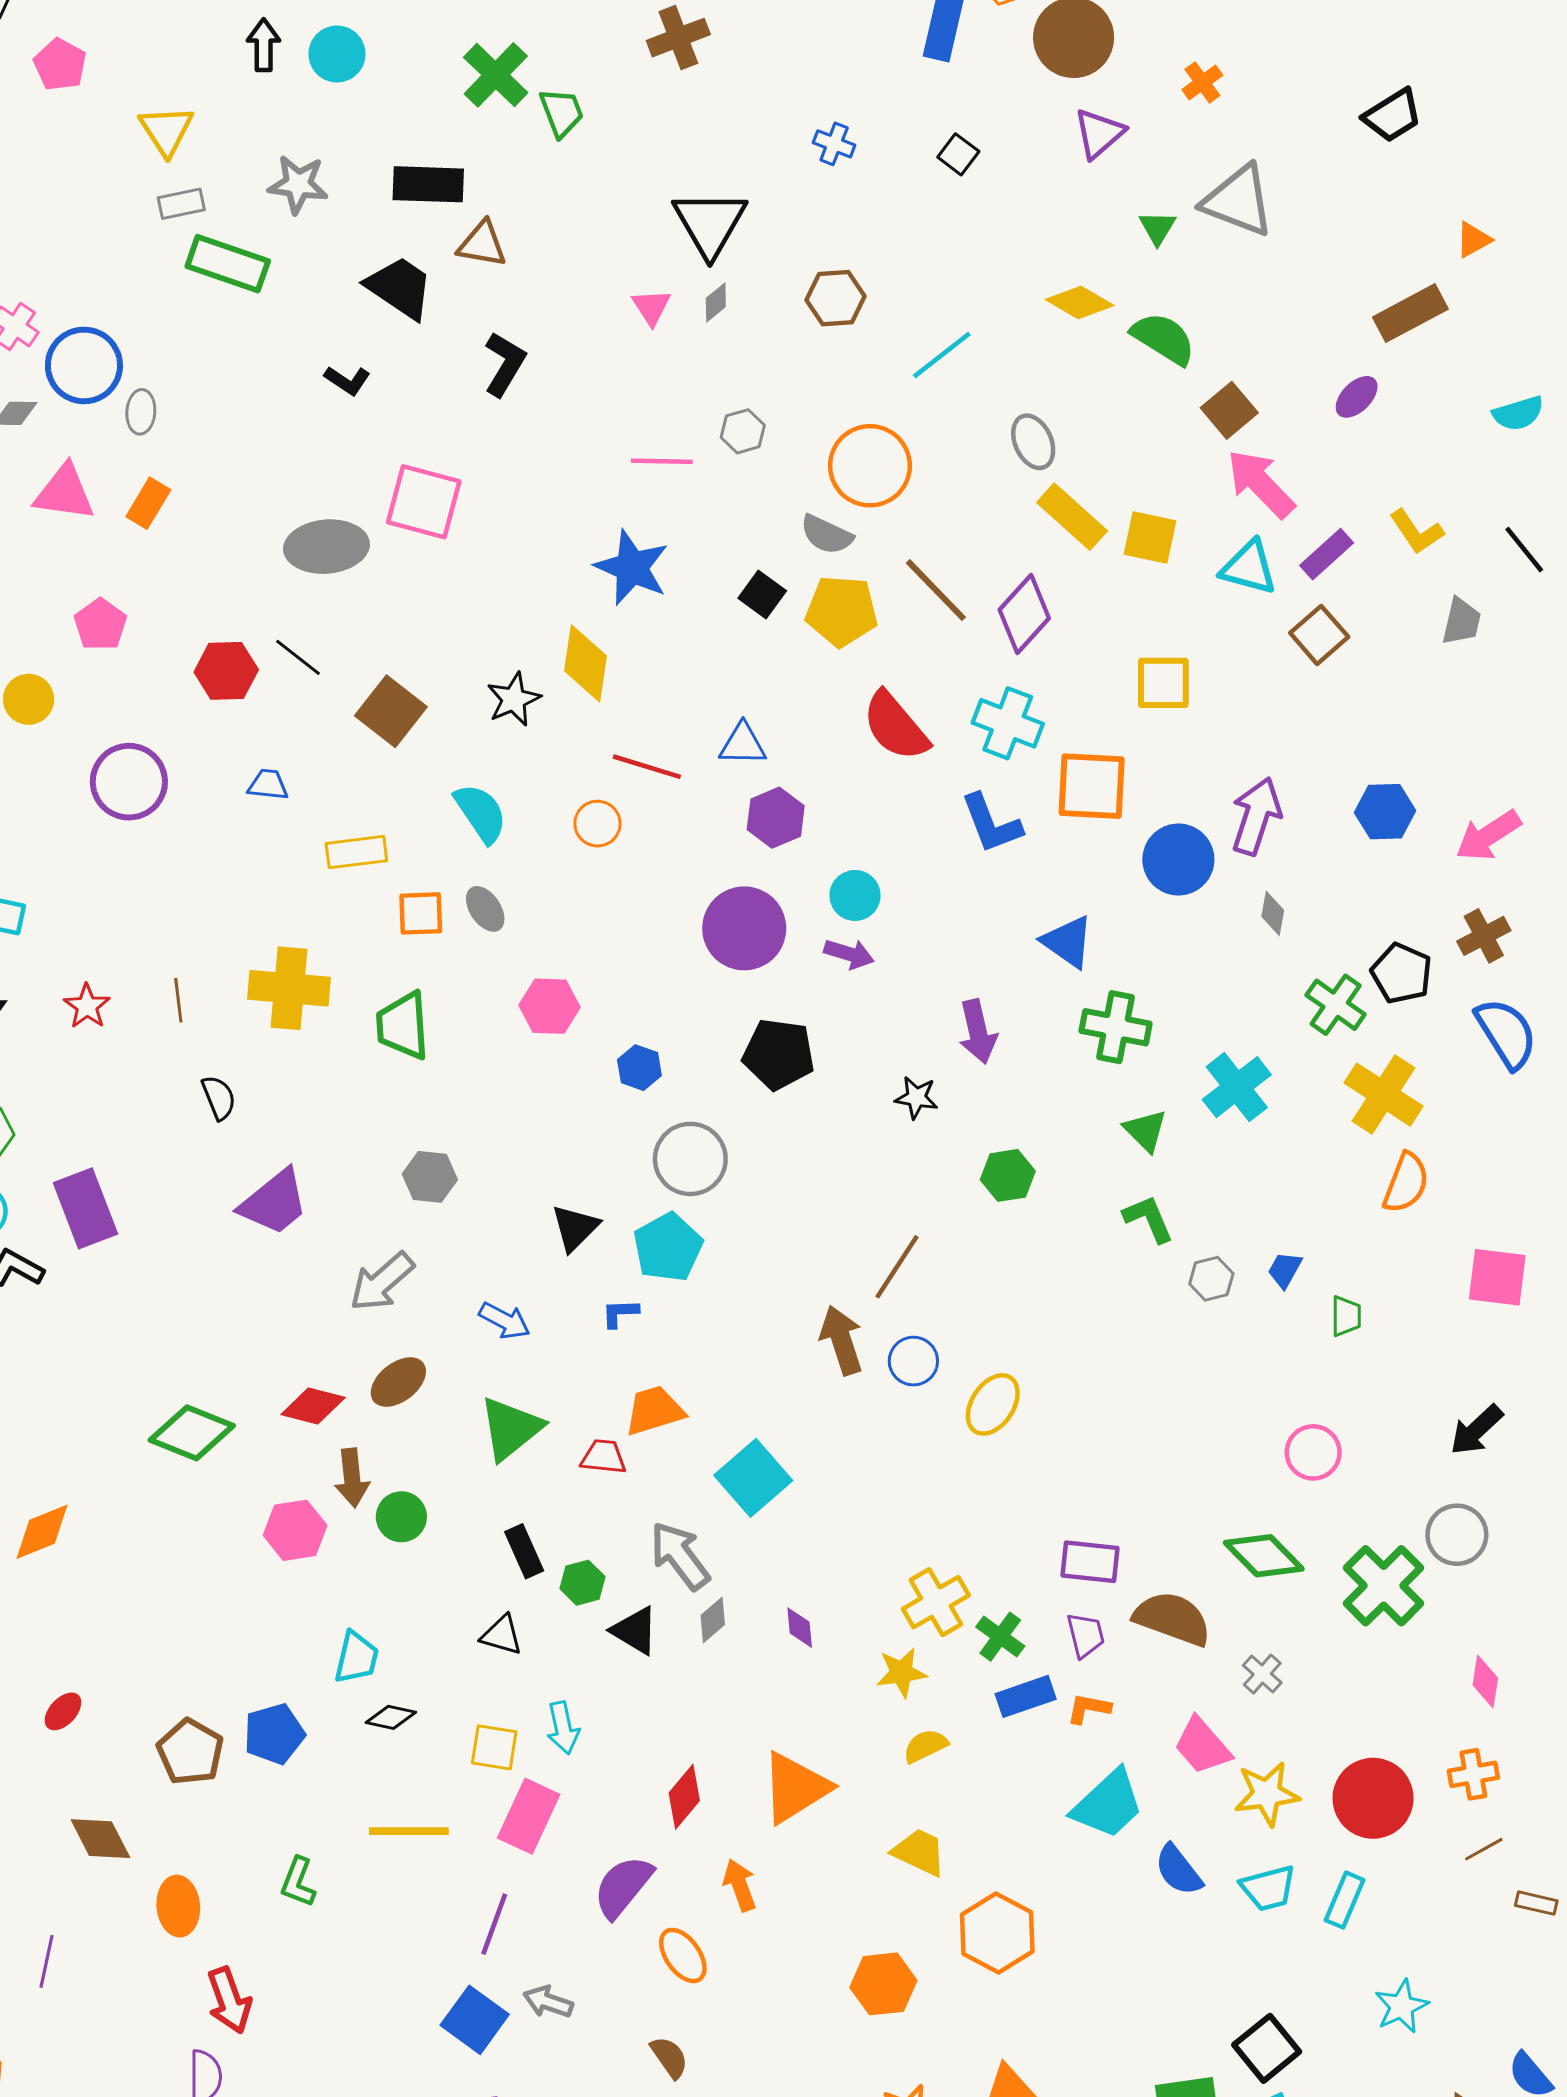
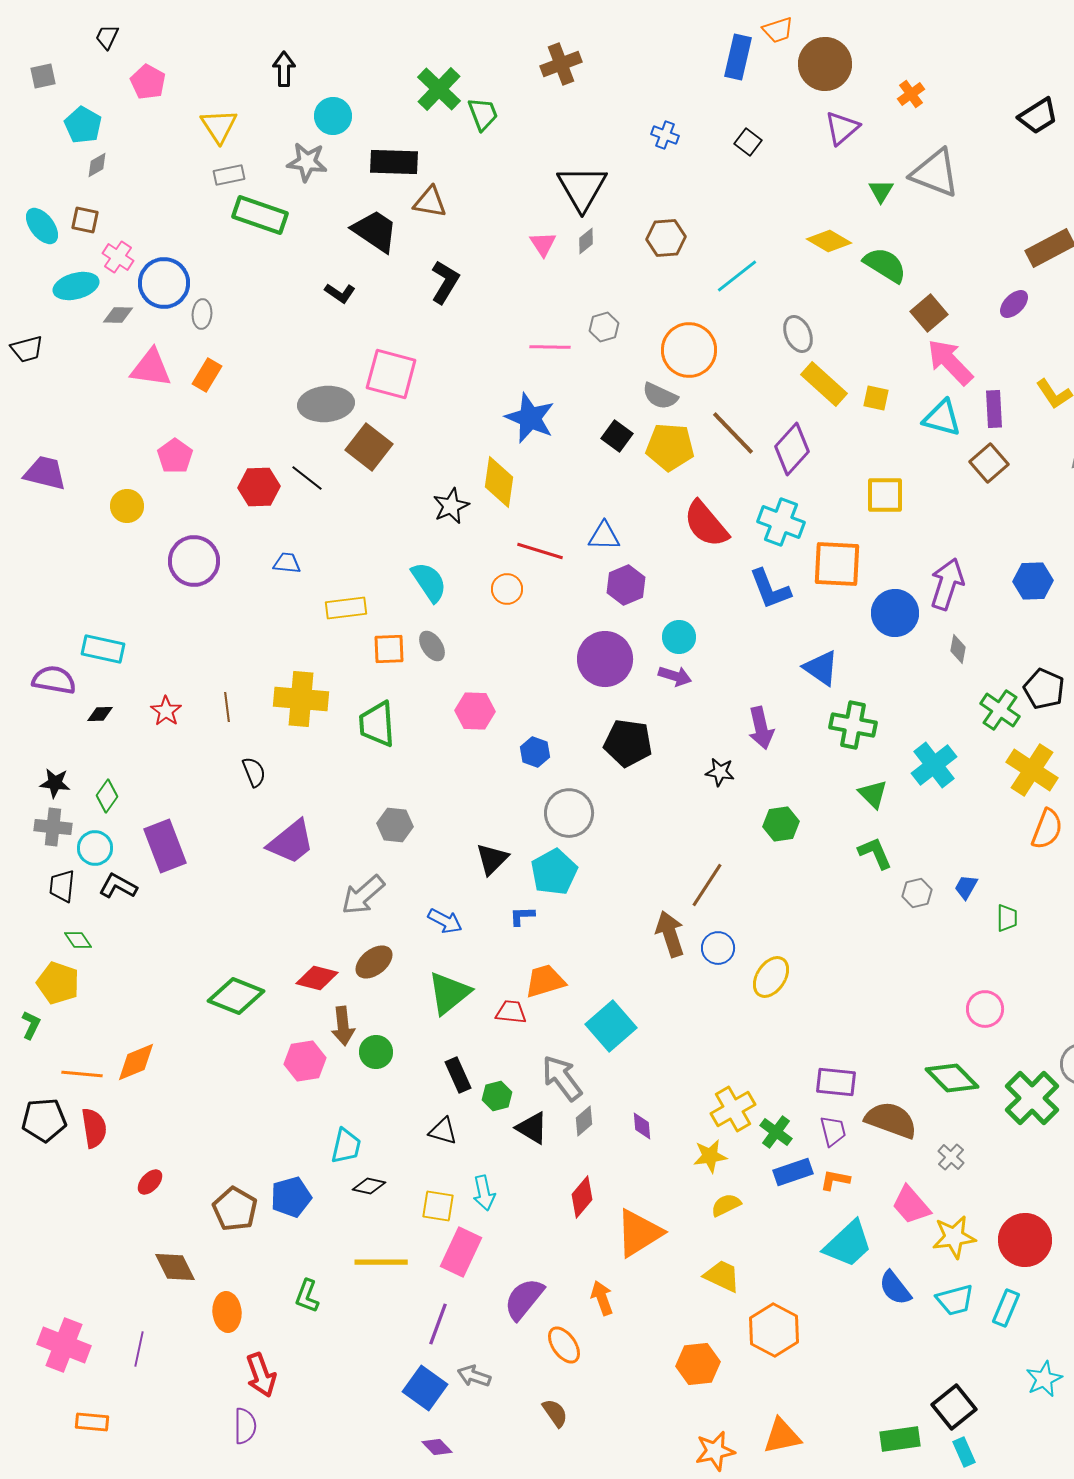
cyan circle: (337, 54) -> (333, 116), moved
yellow square: (1150, 538) -> (876, 398), size x0.7
purple rectangle: (1327, 554) -> (994, 409), turned -51
brown square: (391, 711) -> (369, 447), moved
red diamond: (684, 1797) -> (582, 1197), moved

